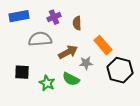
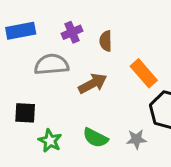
gray star: (86, 63) -> (136, 139), moved
green semicircle: (71, 79) -> (95, 138), moved
green star: (47, 83) -> (50, 141), moved

